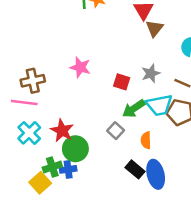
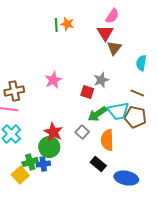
pink star: (80, 67) -> (53, 80), turned 30
gray star: (151, 73) -> (101, 80), moved
red star: (62, 131) -> (53, 132), moved
orange semicircle: (146, 140) -> (107, 140), size x1.5
blue ellipse: (156, 174) -> (126, 178), moved, turned -65

